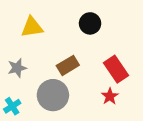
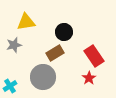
black circle: (90, 23) -> (64, 32), moved
gray star: (17, 68) -> (14, 45), moved

